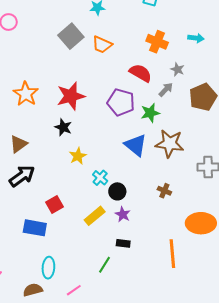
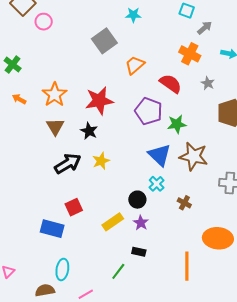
orange trapezoid: (102, 45) -> (135, 65), moved, turned 110
gray arrow: (166, 90) -> (205, 28), moved
brown triangle: (18, 144) -> (55, 127), moved, turned -30
black arrow: (22, 176) -> (68, 164), moved
cyan cross: (100, 178) -> (157, 184), moved

